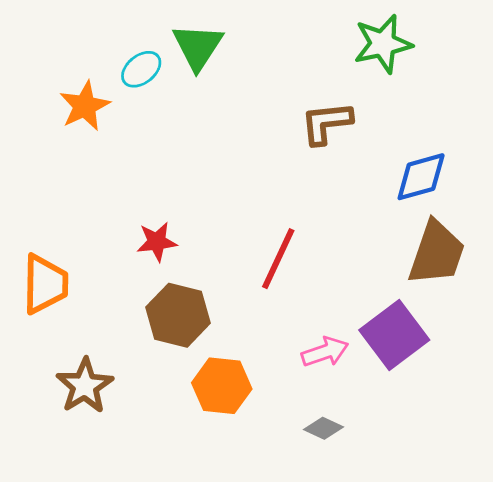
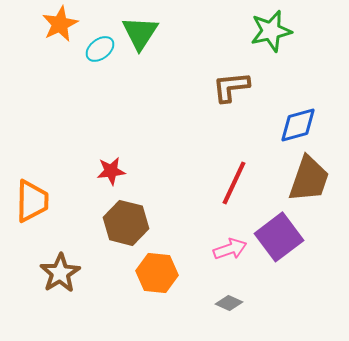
orange star: (85, 106) -> (60, 24), moved
red line: (278, 259) -> (234, 183), moved

